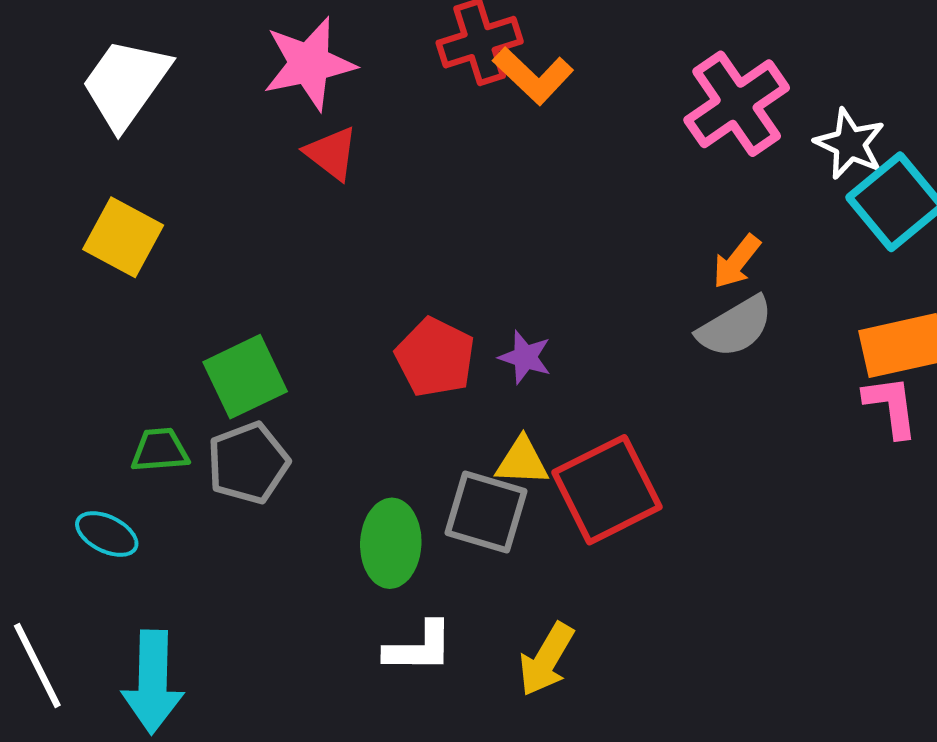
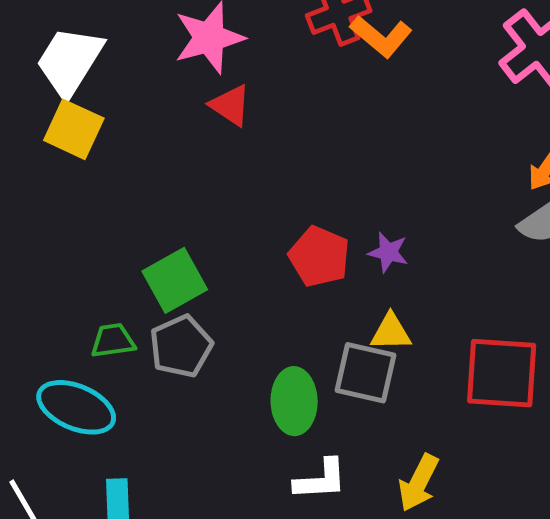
yellow square: (123, 237) -> (74, 129), moved
red square: (607, 490) -> (502, 373), moved, turned 34
cyan ellipse: (107, 534) -> (76, 407), size x1.6

